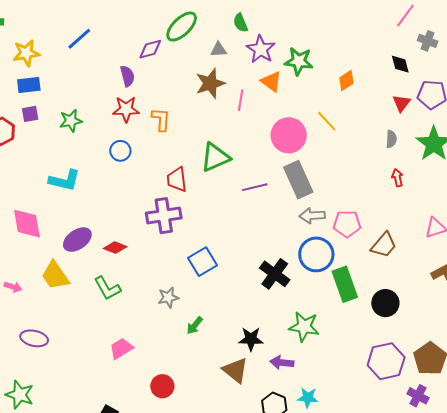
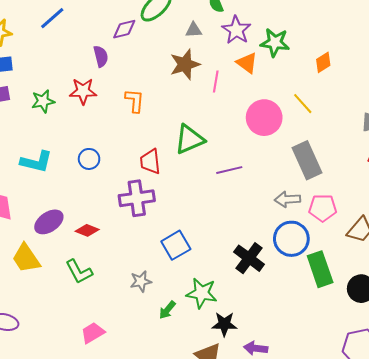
red star: (126, 109) -> (83, 91), moved
blue circle: (120, 151) -> (89, 159), moved
gray rectangle: (298, 180) -> (307, 160), moved
green star: (304, 327) -> (202, 293), moved

